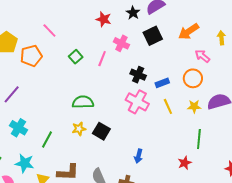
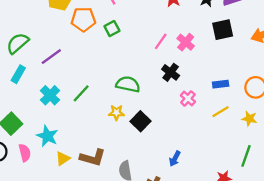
pink cross: (121, 43) -> (186, 42), moved
green square: (76, 57) -> (112, 29), moved
black cross: (138, 75) -> (171, 72), moved
pink cross: (137, 102) -> (188, 98), size x0.6
yellow line: (168, 106) -> (221, 112), turned 70
green line: (47, 140) -> (81, 93), moved

